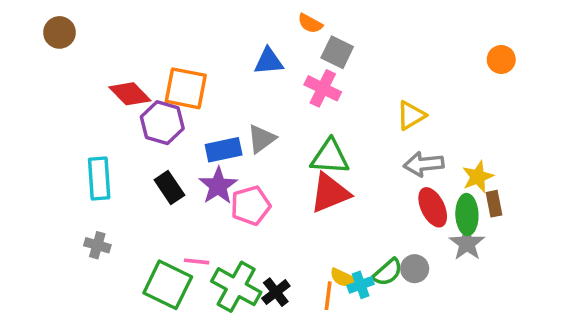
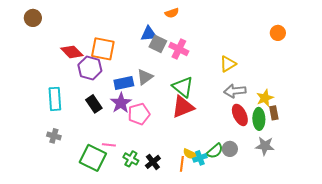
orange semicircle: (310, 23) -> (172, 13), turned -48
gray square: (337, 52) -> (158, 44), moved
green triangle: (330, 157) -> (183, 87), turned 35
gray star: (467, 243) -> (265, 146), moved, turned -30
green cross: (236, 287) -> (131, 159), size x0.6

